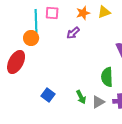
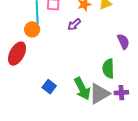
green arrow: (81, 97) -> (82, 89), size x1.6
gray triangle: (98, 102) -> (99, 94), size x1.6

